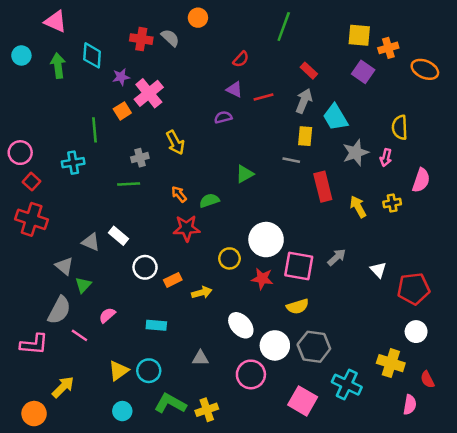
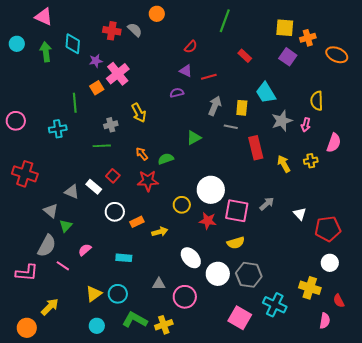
gray arrow: (304, 101) -> (215, 106), moved
red square: (32, 182) -> (113, 176), moved
pink circle: (251, 374) -> (185, 297), moved

